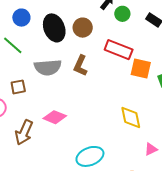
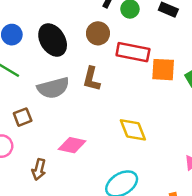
brown circle: (83, 28) -> (98, 33), moved
yellow diamond: (131, 117) -> (133, 130), moved
brown arrow: (24, 132) -> (39, 169), size x0.7

